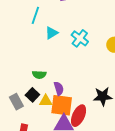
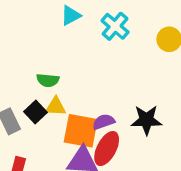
purple semicircle: (59, 89) -> (104, 122), moved, turned -96
yellow triangle: (46, 101) -> (56, 106), moved

